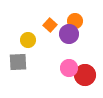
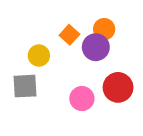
pink circle: (69, 68) -> (82, 99), moved
red circle: (85, 75) -> (118, 87), moved

